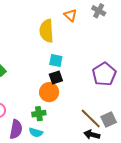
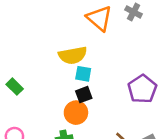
orange triangle: (70, 15) -> (99, 18), size x1.6
yellow semicircle: (46, 31) -> (73, 55), moved, turned -95

